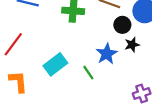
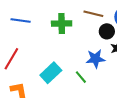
blue star: (107, 54) -> (95, 59), turned 30

